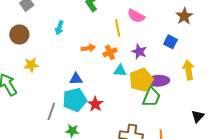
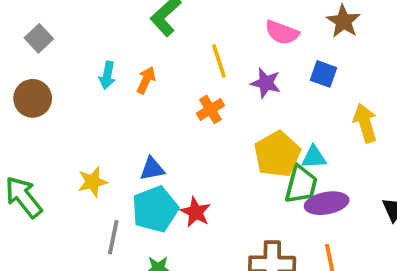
pink semicircle: (136, 16) -> (282, 32), moved
orange arrow: (88, 48) -> (146, 80), moved, turned -48
purple star: (139, 52) -> (266, 83), moved
yellow star: (31, 65) -> (93, 182), moved
cyan triangle: (120, 71) -> (314, 157), moved
purple ellipse: (158, 81) -> (327, 203), moved

